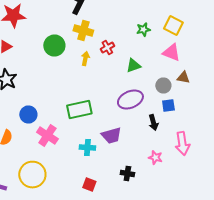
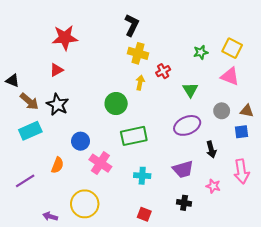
green circle: (54, 46) -> (116, 104), moved
green triangle: (133, 66) -> (190, 90), turned -42
brown triangle: (183, 78) -> (247, 111), moved
blue square: (168, 106) -> (242, 132), moved
purple trapezoid: (111, 136) -> (183, 169), moved

